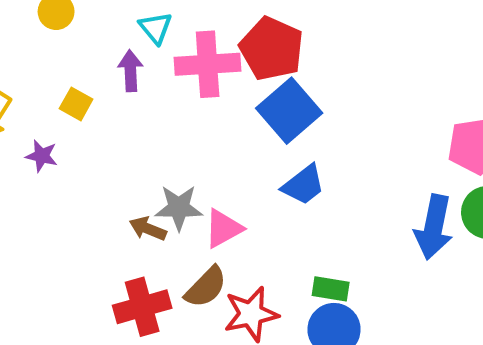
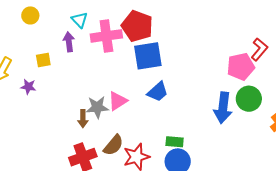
yellow square: (76, 104) -> (43, 60), turned -35
blue square: (289, 111) -> (148, 56), turned 36
pink triangle: (223, 228) -> (118, 101), moved
brown arrow: (148, 229) -> (83, 119), turned -108

